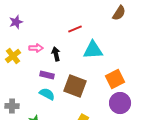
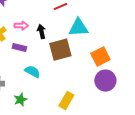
purple rectangle: (47, 75) -> (19, 48), moved
brown square: (75, 86) -> (60, 50), moved, turned -35

